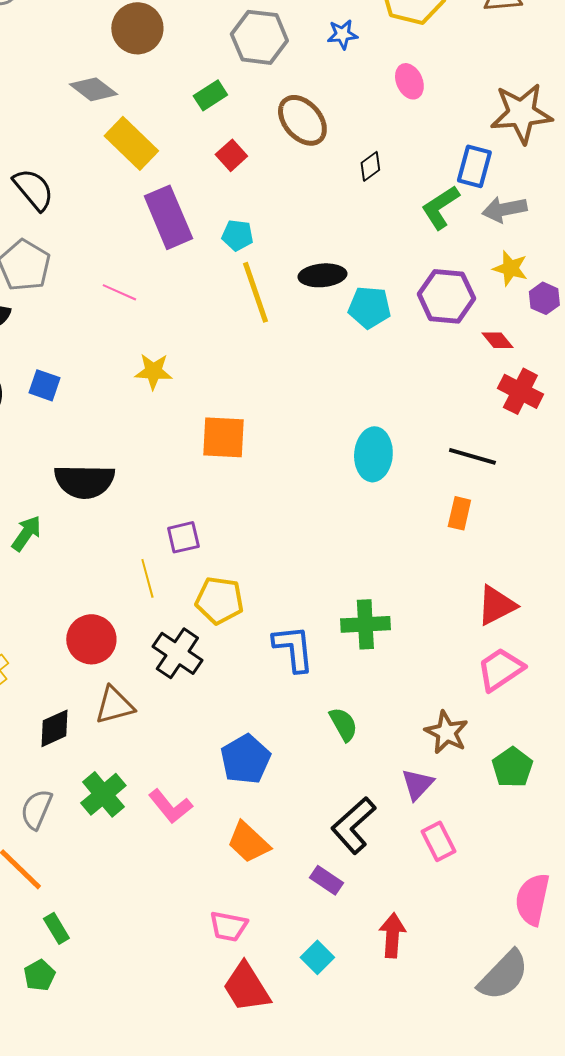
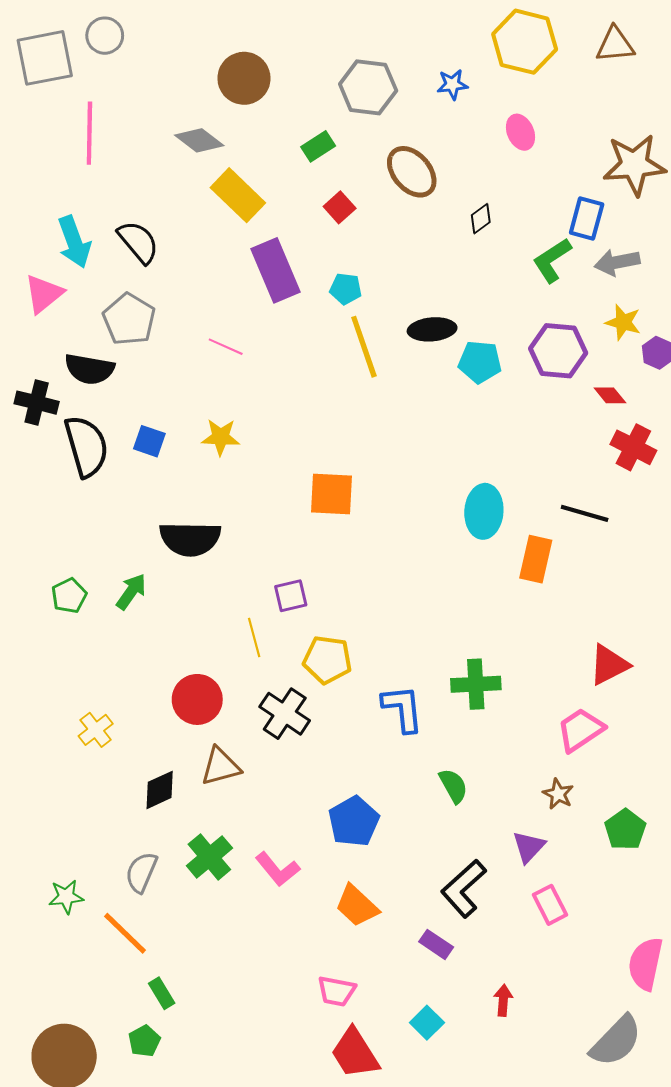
yellow star: (153, 371) -> (221, 437), moved
orange rectangle: (459, 513) -> (536, 559), moved, size x1.4
pink trapezoid: (500, 669) -> (580, 730), moved
brown star: (446, 732) -> (558, 794), size x0.7
red arrow: (392, 935) -> (503, 1000), size x0.7

